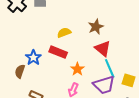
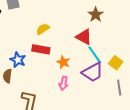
brown star: (96, 27) -> (96, 15), moved
yellow square: (129, 80) -> (116, 63), turned 32

